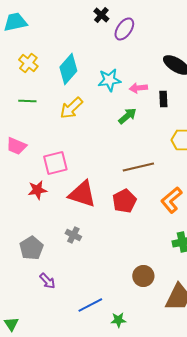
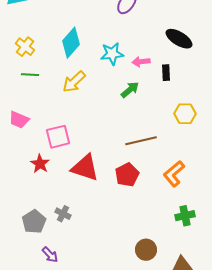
yellow cross: (28, 63) -> (25, 47), moved
red star: (37, 190) -> (40, 164), turned -30
gray cross: (73, 235) -> (63, 214), moved

